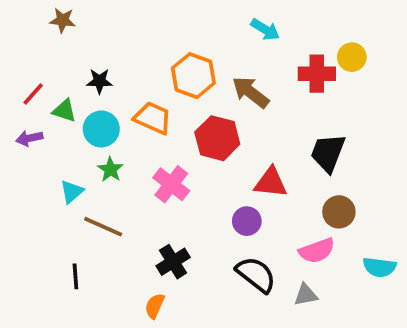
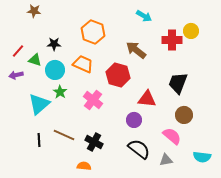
orange hexagon: (193, 76) -> (93, 32), moved
cyan triangle: (72, 192) -> (39, 104), size x1.6
brown line: (103, 227) -> (64, 135), moved
pink semicircle: (317, 251) -> (172, 136), turned -120
black cross: (173, 262) -> (94, 142), turned -30
cyan semicircle: (379, 267) -> (202, 157), moved
black line: (75, 276) -> (39, 140), moved
orange semicircle: (155, 306) -> (84, 166), turned 72

